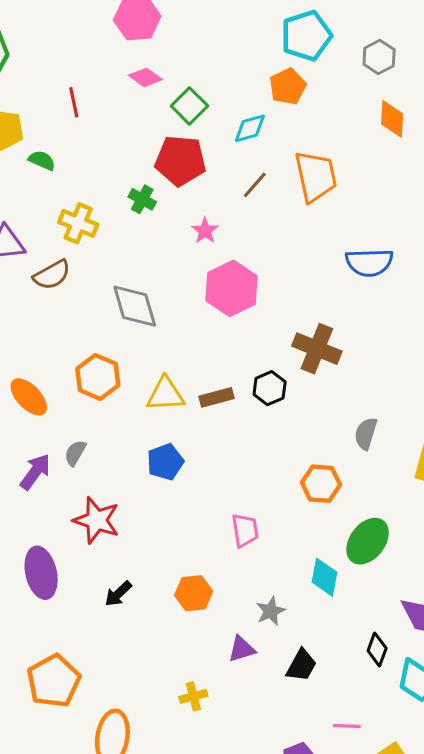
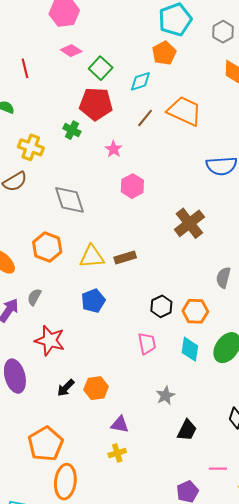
orange trapezoid: (316, 176) -> (184, 111), turned -51
pink hexagon: (232, 288) -> (132, 186), size x0.7
brown cross: (317, 349) -> (189, 223), turned 32
black hexagon: (270, 388) -> (161, 306), moved
cyan diamond: (325, 577) -> (190, 349), moved
orange hexagon: (194, 593) -> (96, 388), moved
purple triangle: (242, 649) -> (120, 424), moved, turned 30
orange pentagon: (54, 681) -> (46, 444), moved

